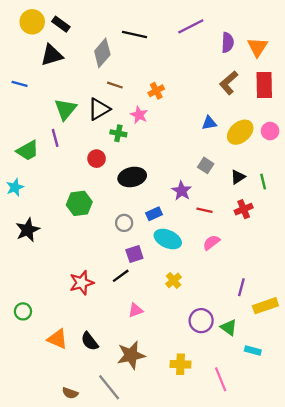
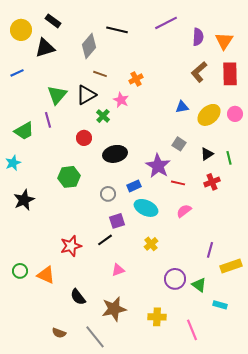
yellow circle: (32, 22) -> (21, 30), moved
blue line: (20, 84) -> (17, 73), turned -40
green cross: (118, 133) -> (103, 116), turned 32
purple star: (182, 191) -> (158, 166), size x1.4
orange triangle: (57, 339) -> (46, 275), moved
brown semicircle: (70, 393) -> (59, 333), moved

